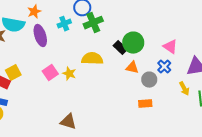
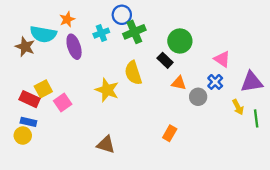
green circle: (133, 43) -> (180, 41), moved
yellow semicircle: (92, 59) -> (133, 73), turned -110
pink square: (50, 73) -> (63, 102), moved
yellow star: (69, 74) -> (107, 90), size x1.5
orange rectangle: (145, 104) -> (170, 133), moved, turned -56

